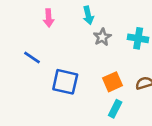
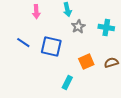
blue square: (65, 82) -> (51, 47), moved
cyan rectangle: (115, 109) -> (67, 83), moved

